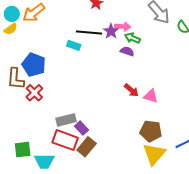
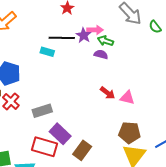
gray rectangle: (66, 120) -> (42, 111), moved
purple rectangle: (81, 128) -> (60, 134), size x1.5
brown rectangle: (87, 147) -> (82, 150), moved

